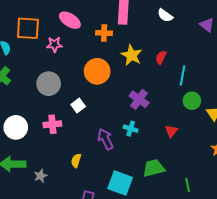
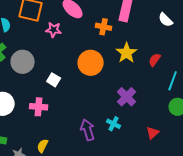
gray circle: (49, 84) -> (23, 62), moved
white square: (78, 105) -> (54, 80), moved, turned -32
yellow semicircle: (76, 161) -> (43, 146), moved

